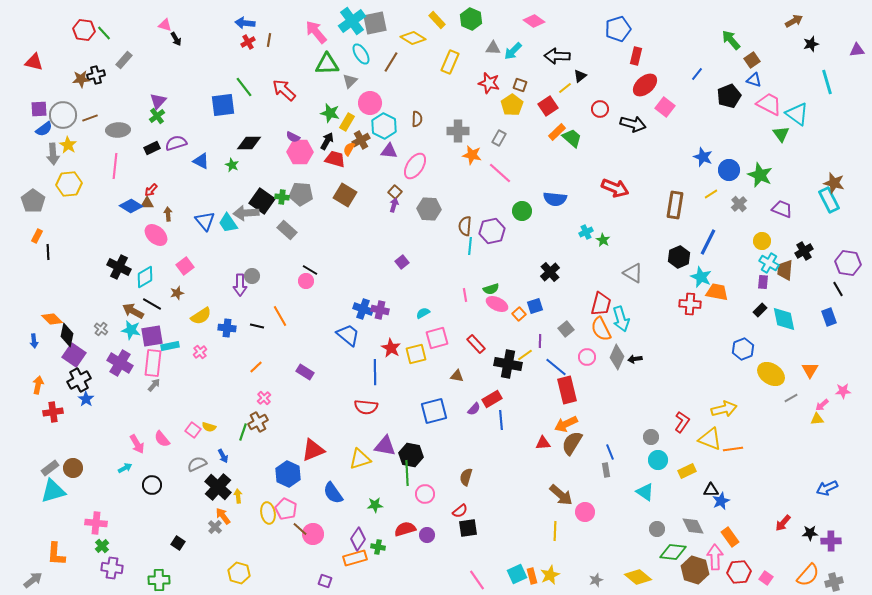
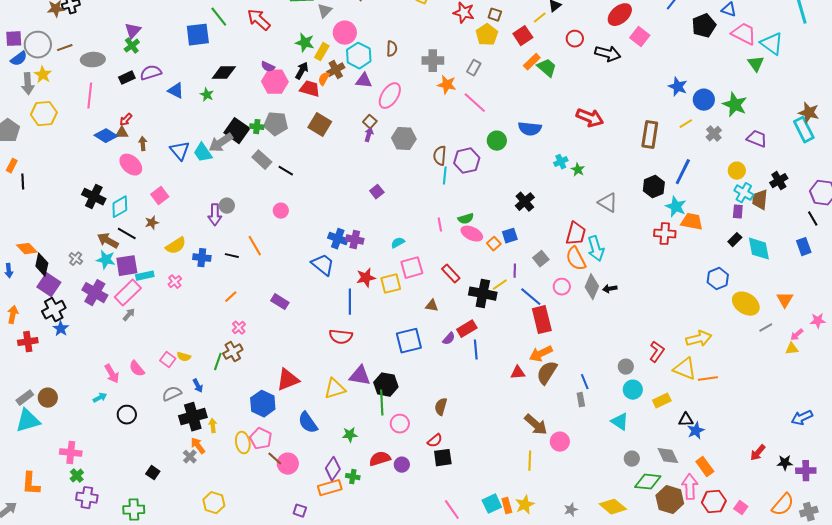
gray arrow: (246, 213) -> (221, 143), turned -30
black line: (310, 270) -> (286, 171), moved
red star: (391, 348) -> (366, 278), turned 30
pink rectangle: (153, 363) -> (128, 293), turned 40
black cross: (218, 487) -> (193, 417), turned 32

